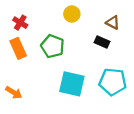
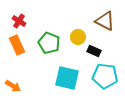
yellow circle: (72, 14) -> (78, 37), moved
brown triangle: (113, 23) -> (105, 21), size x1.5
black rectangle: (102, 42) -> (94, 51), moved

